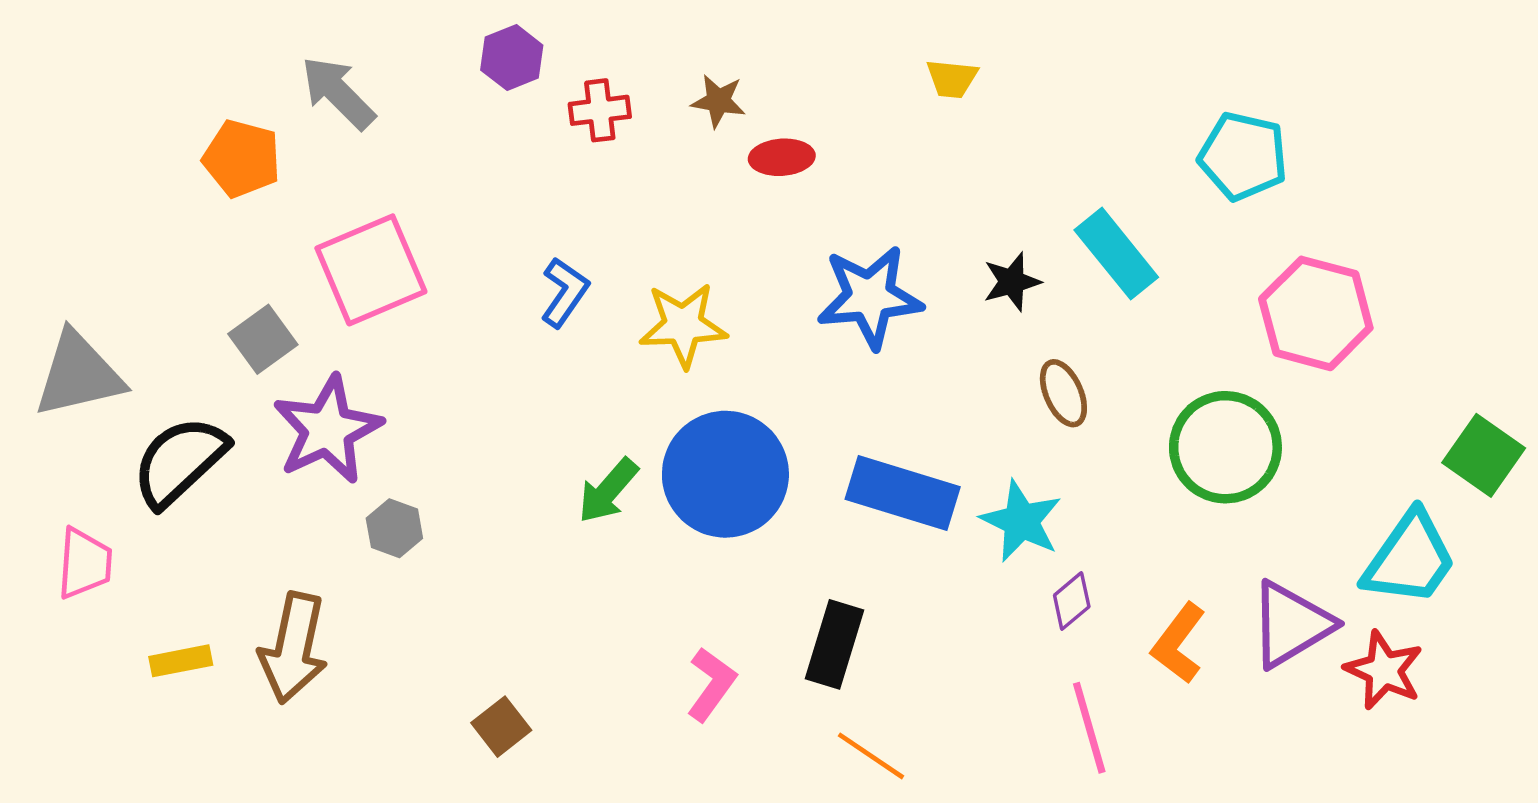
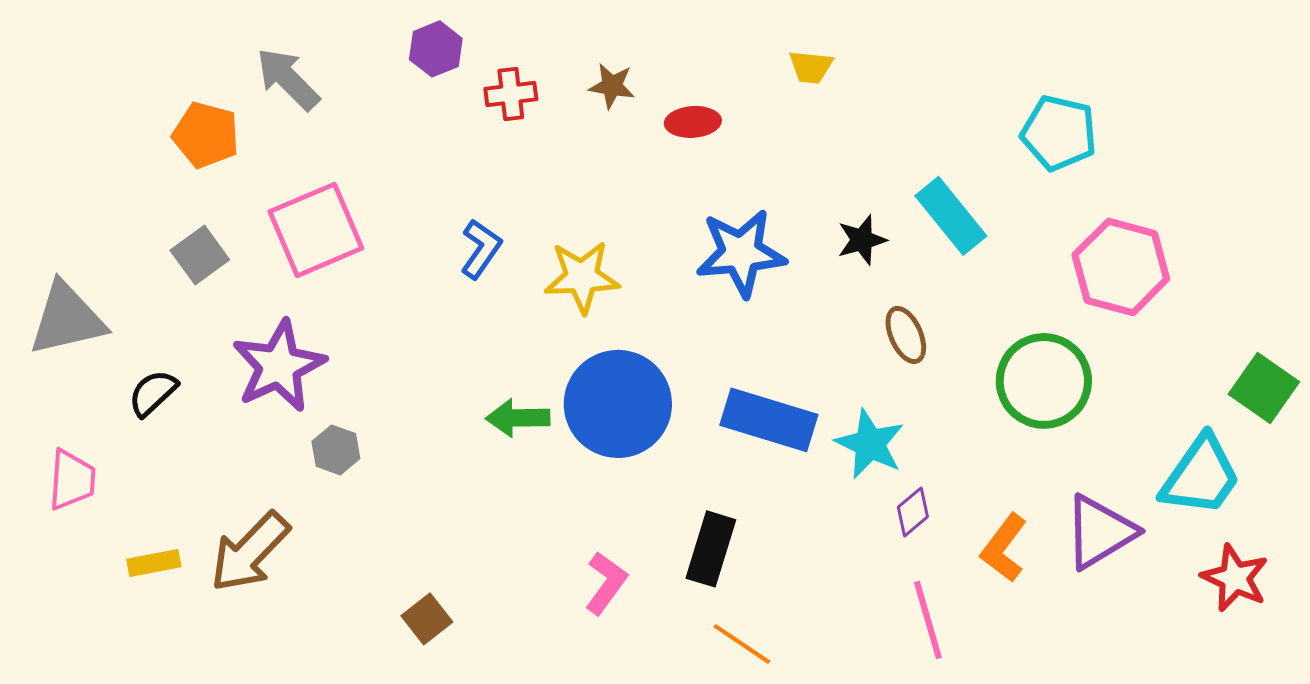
red ellipse: (782, 157) -> (693, 122), moved
gray square: (263, 339) -> (200, 255), moved
black semicircle: (180, 461) -> (153, 393), size x0.6
green arrow: (608, 491) -> (518, 418), turned 48
brown arrow: (293, 648) -> (250, 552), turned 32
red star: (1384, 670) -> (1235, 578), moved

